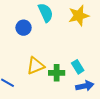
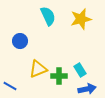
blue circle: (24, 28) -> (20, 41), moved

